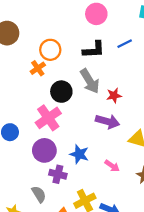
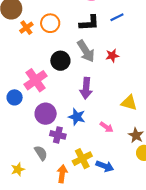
orange cross: (38, 68) -> (26, 28), moved
red star: (114, 95) -> (112, 56), moved
pink cross: (48, 118) -> (36, 80), moved
purple arrow: (108, 121) -> (86, 88), moved, turned 80

